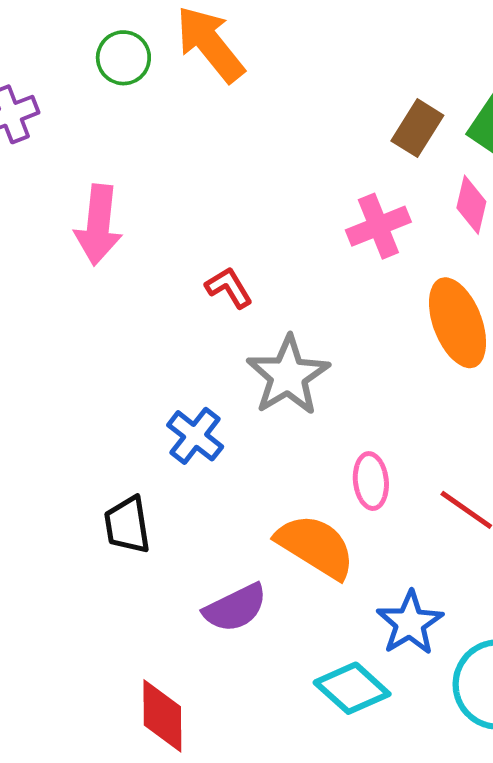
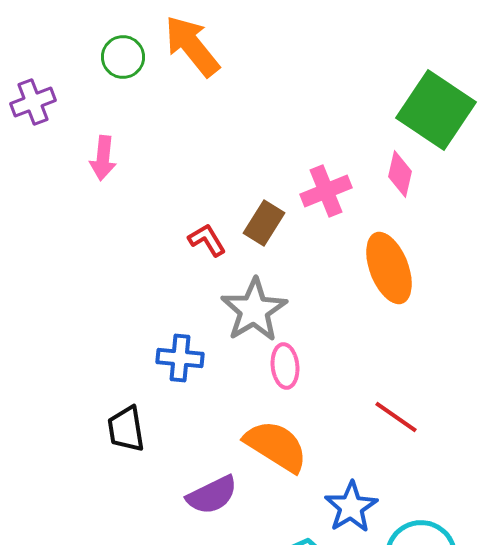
brown rectangle: (417, 128) -> (264, 223), moved
pink arrow: (98, 225) -> (103, 158), moved, size x0.7
blue cross: (195, 436) -> (180, 358), turned -33
pink ellipse: (371, 481) -> (285, 366), moved

